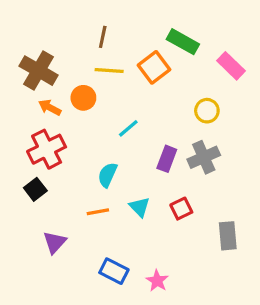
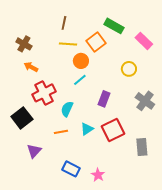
brown cross: (39, 71) -> (24, 44), size x0.7
orange circle: (83, 98) -> (81, 61), moved
red cross: (47, 149) -> (44, 93), moved
gray cross: (204, 157) -> (145, 101), moved, turned -30
black square: (35, 189) -> (22, 118), size x1.5
cyan triangle: (140, 207) -> (87, 129), turned 40
red square: (181, 209) -> (113, 130), size x1.6

